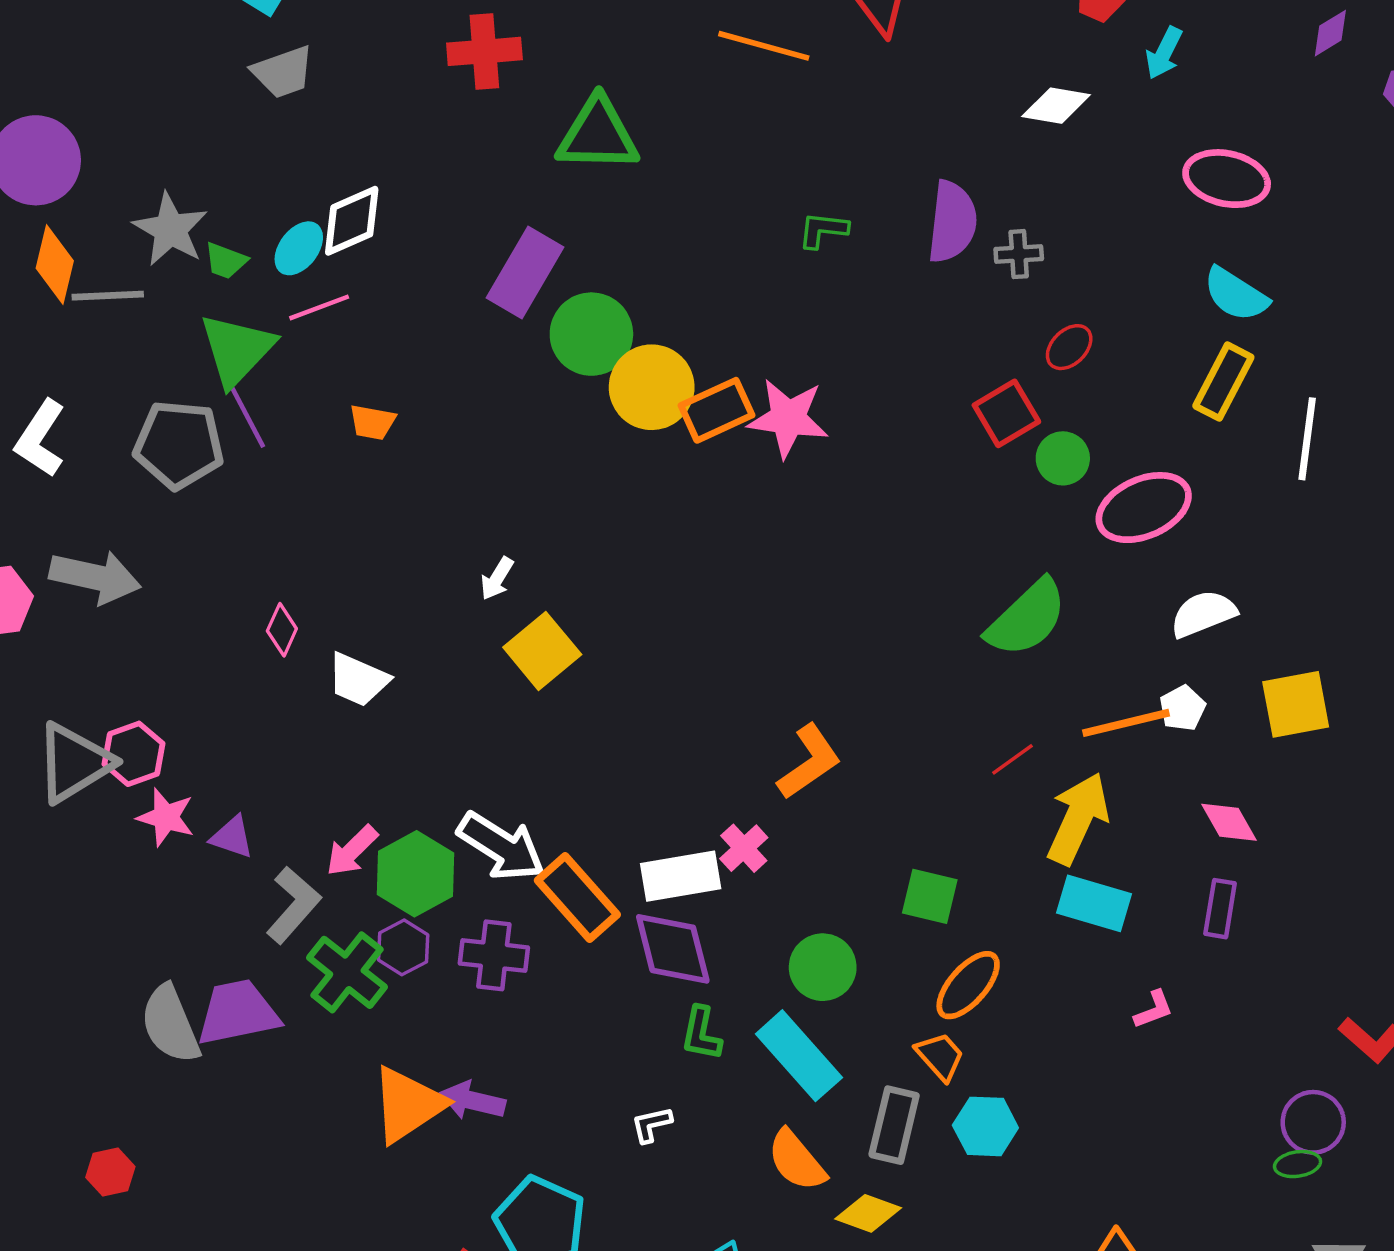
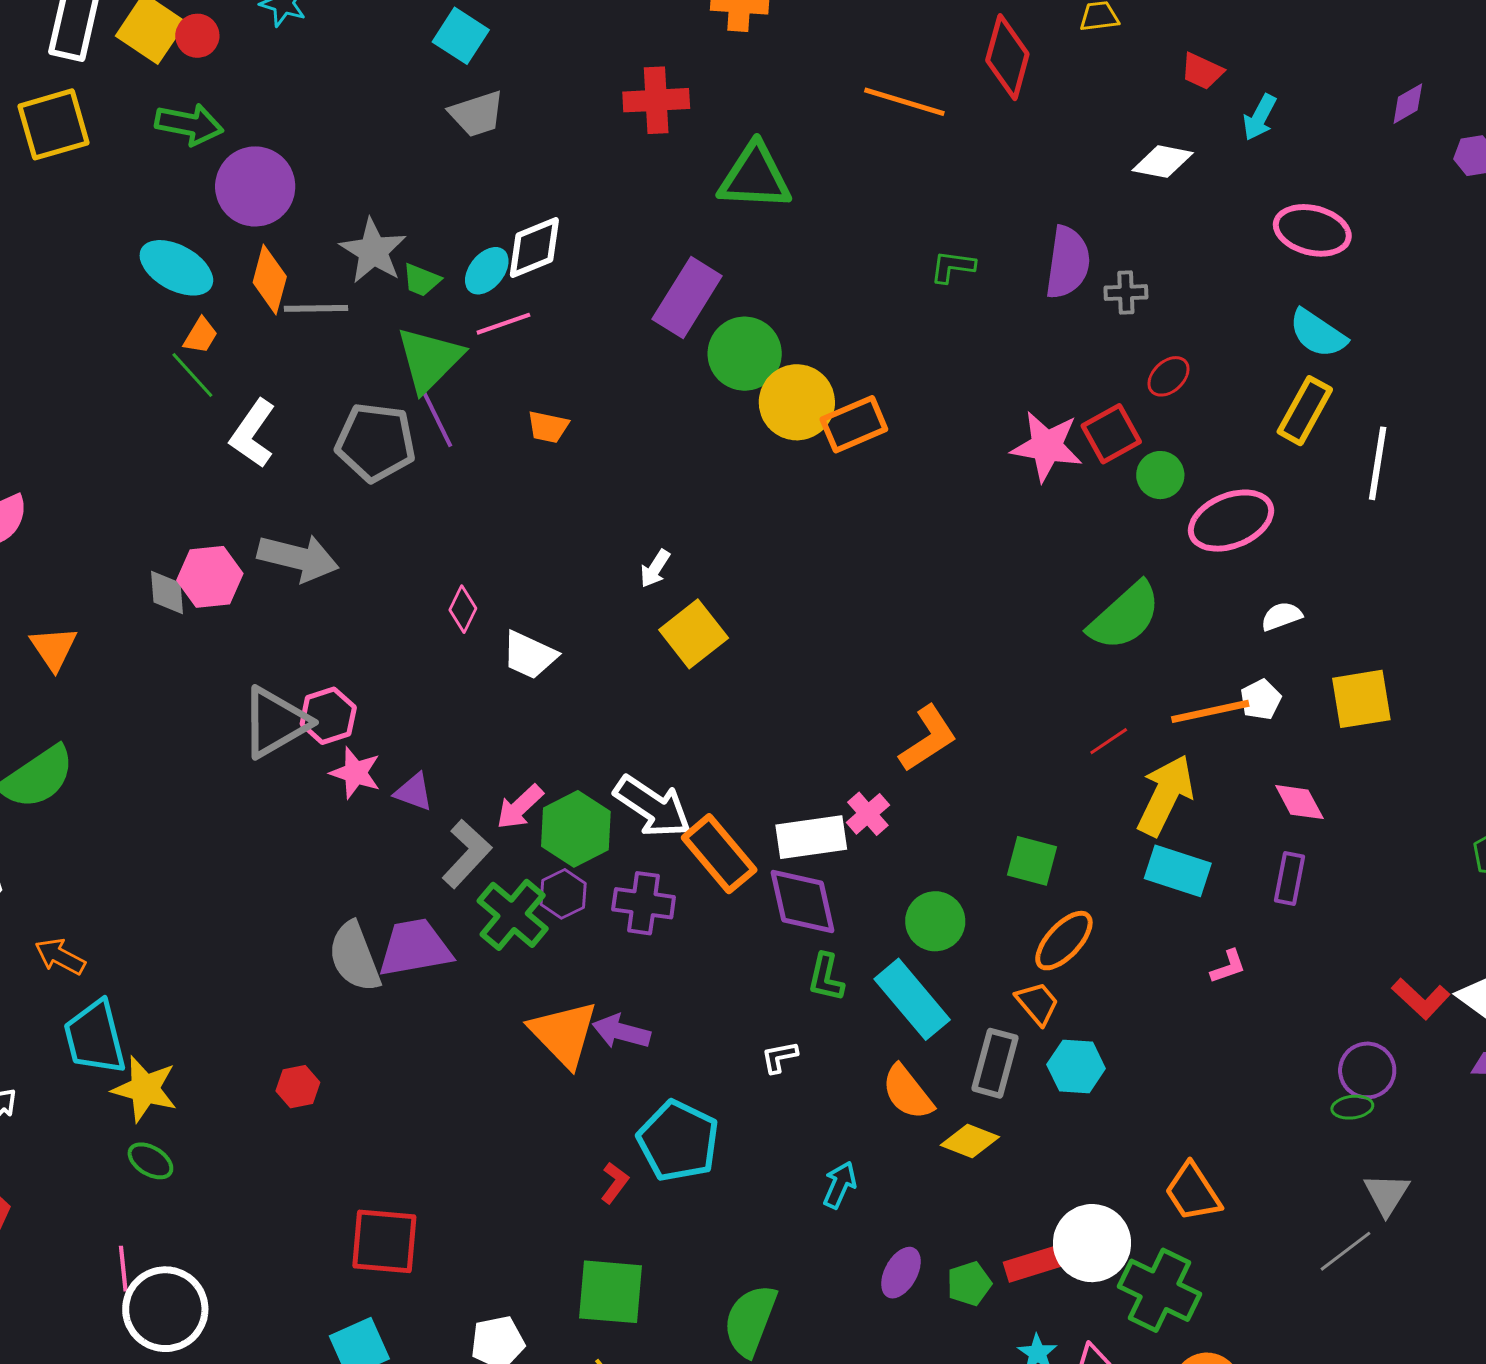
pink star: (788, 418) -> (1047, 446), moved
white semicircle: (1203, 614) -> (1281, 616), size x0.7
orange triangle: (408, 1105) -> (564, 1034), turned -42

